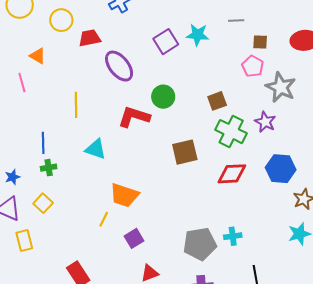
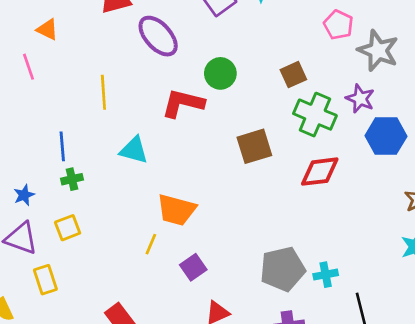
blue hexagon: (281, 169) -> (386, 136), moved
yellow square: (43, 203) -> (68, 228), turned 30
cyan cross: (233, 236) -> (326, 275), moved

